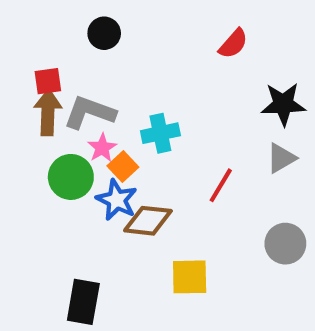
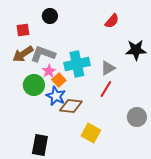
red square: (48, 81) -> (23, 30), moved
brown arrow: (48, 112) -> (23, 54), turned -125
cyan cross: (160, 133) -> (77, 64), size x1.4
gray triangle: (281, 158) -> (108, 68), moved
yellow square: (190, 277) -> (91, 133), turned 30

